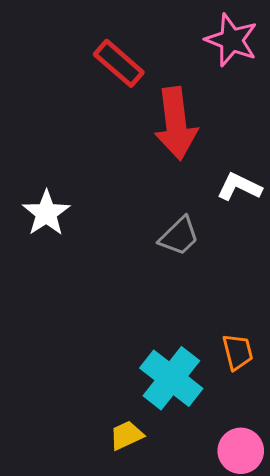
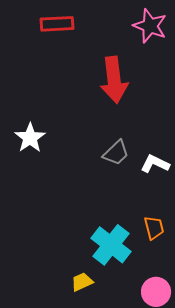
red rectangle: (119, 63) -> (57, 24), moved, turned -44
white L-shape: (239, 187) -> (155, 164), moved

